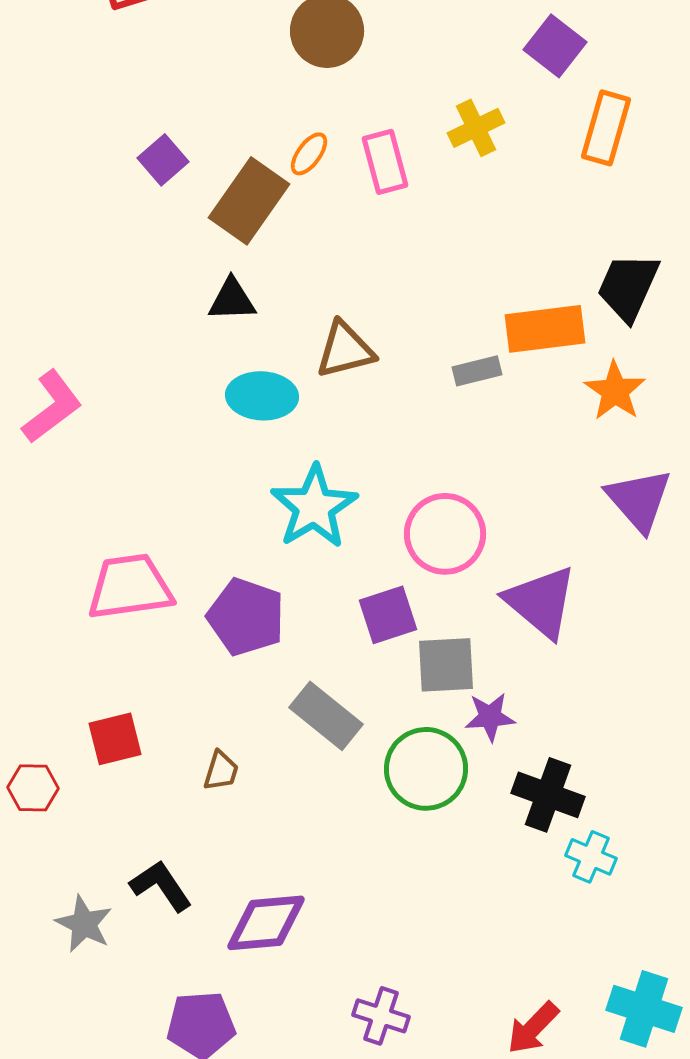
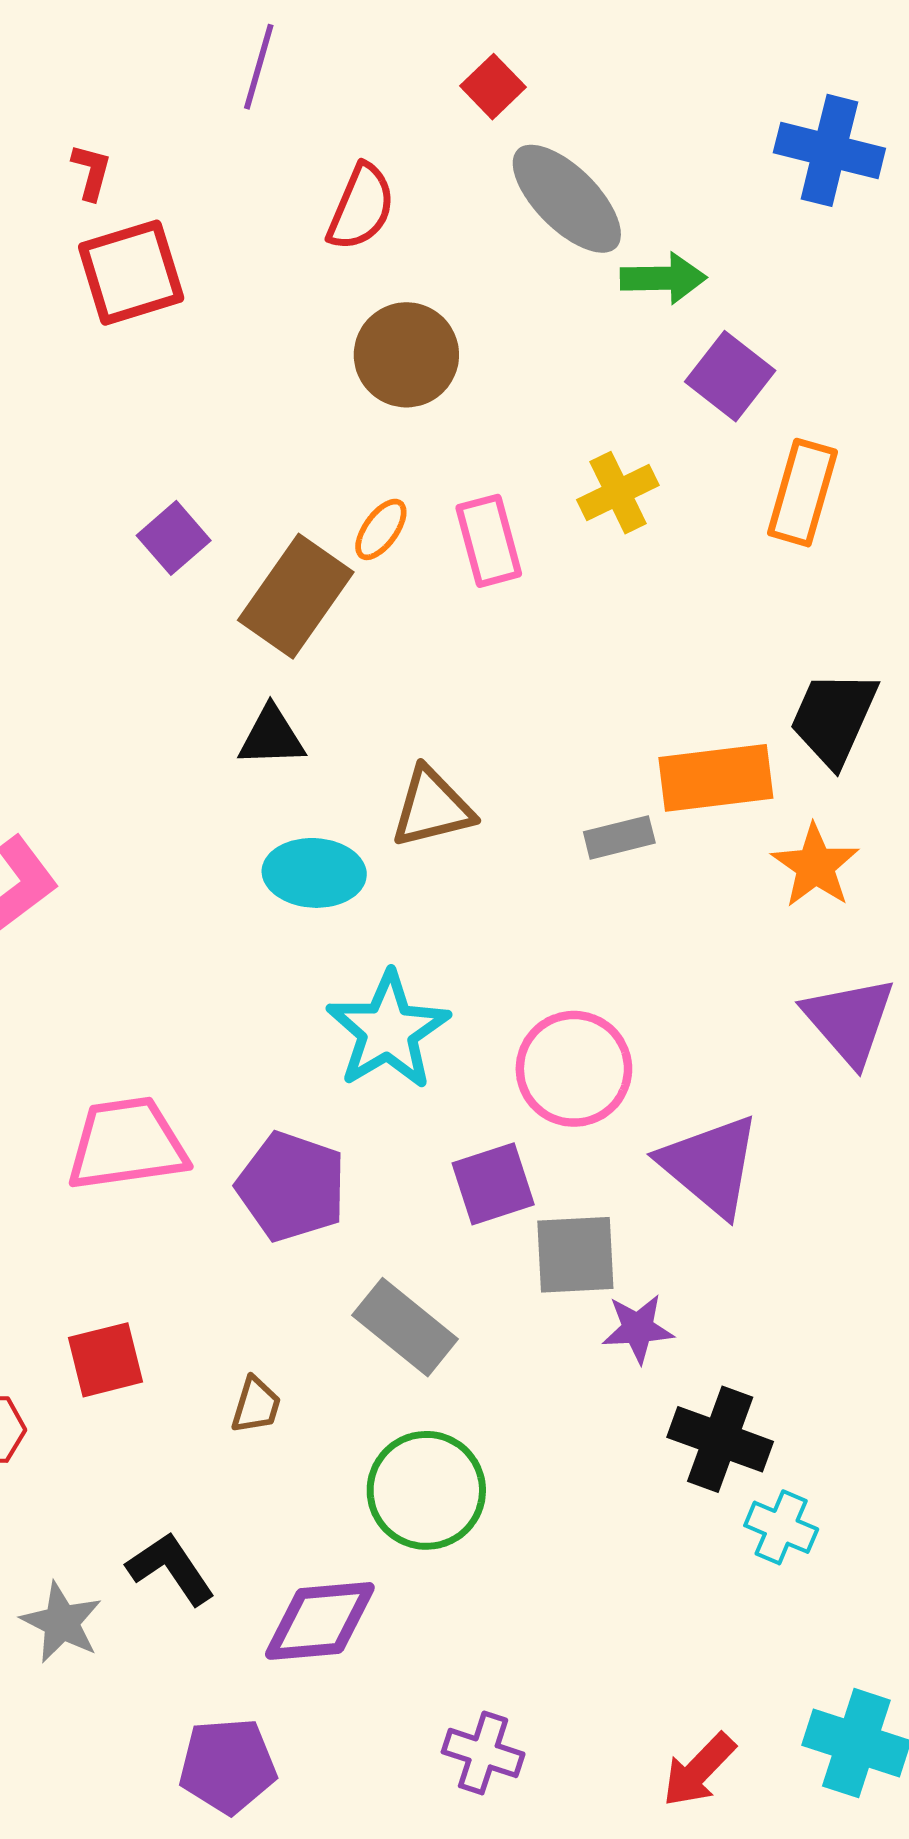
green circle: (426, 769) -> (426, 1490), moved

